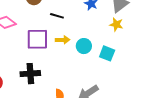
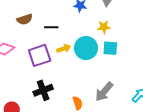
yellow star: (116, 24) -> (104, 27), moved
cyan circle: (84, 46) -> (86, 48), size x1.5

